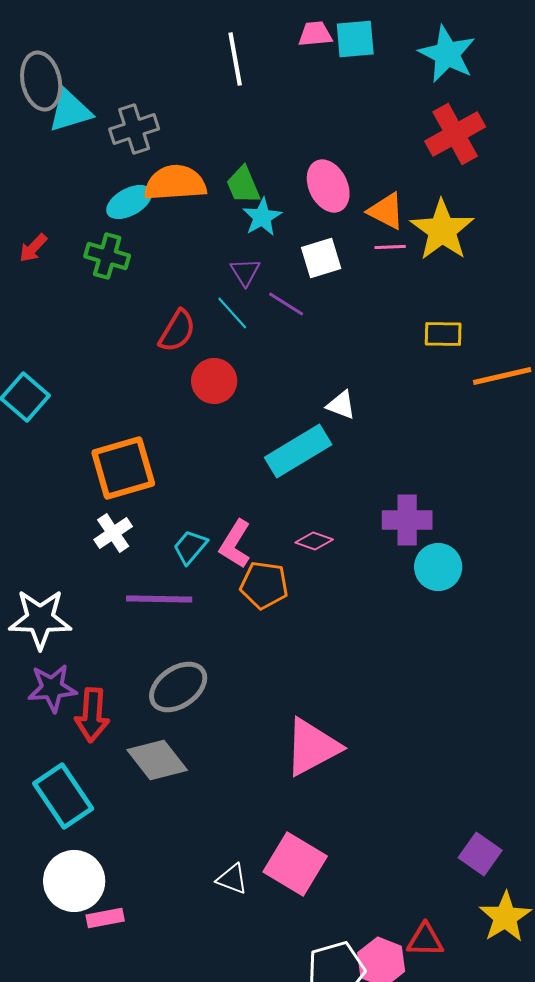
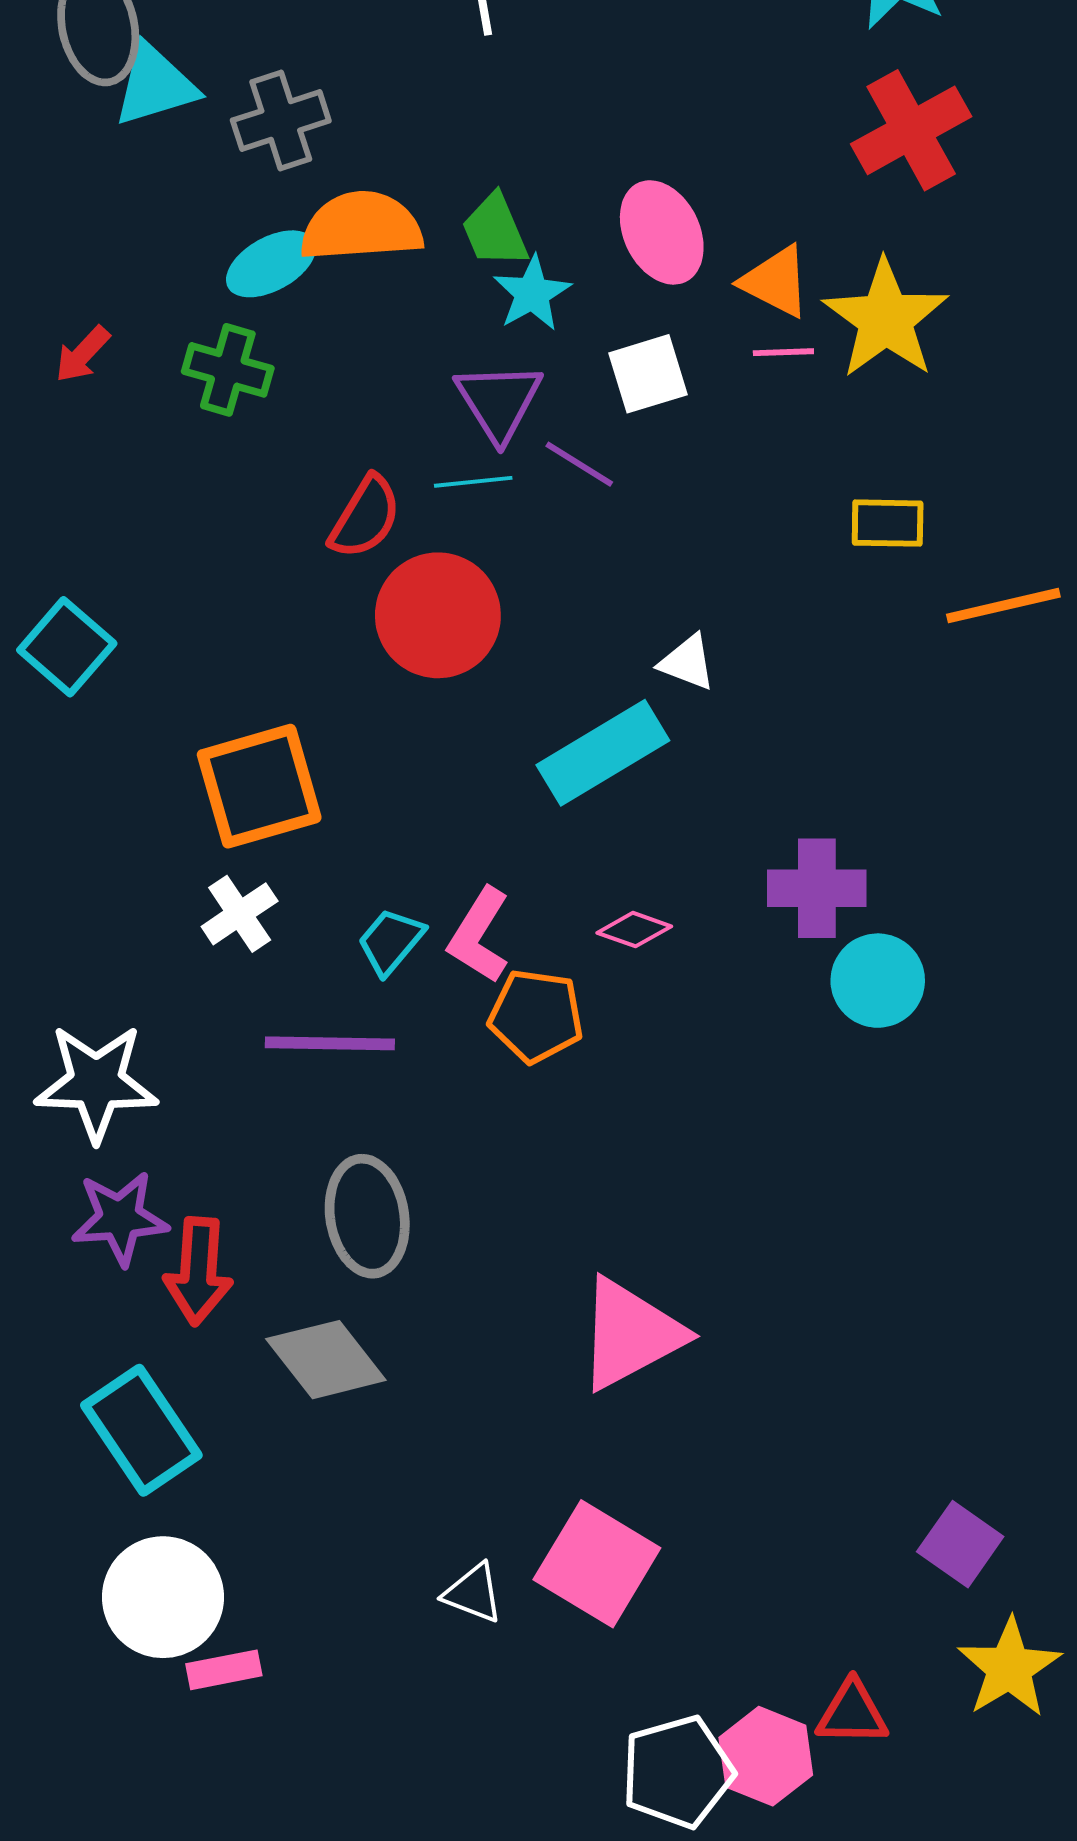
purple triangle: (245, 272) -> (499, 401), size x1.5
cyan line: (232, 313) -> (473, 482), turned -54
red circle: (214, 381) -> (438, 615), size x1.4
gray ellipse: (178, 687) -> (367, 1216), turned -64

